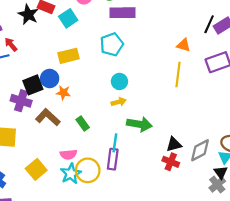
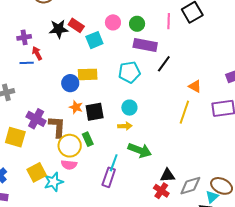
black star: (28, 14) -> (59, 29), turned 30
black line: (209, 24) -> (164, 64), moved
blue circle: (50, 78) -> (70, 83), moved
black square: (33, 85) -> (95, 112), moved
purple cross: (21, 101) -> (36, 119), moved
brown L-shape: (48, 117) -> (57, 127), turned 40
yellow circle: (88, 170) -> (70, 146), moved
cyan star: (71, 174) -> (54, 182), moved

